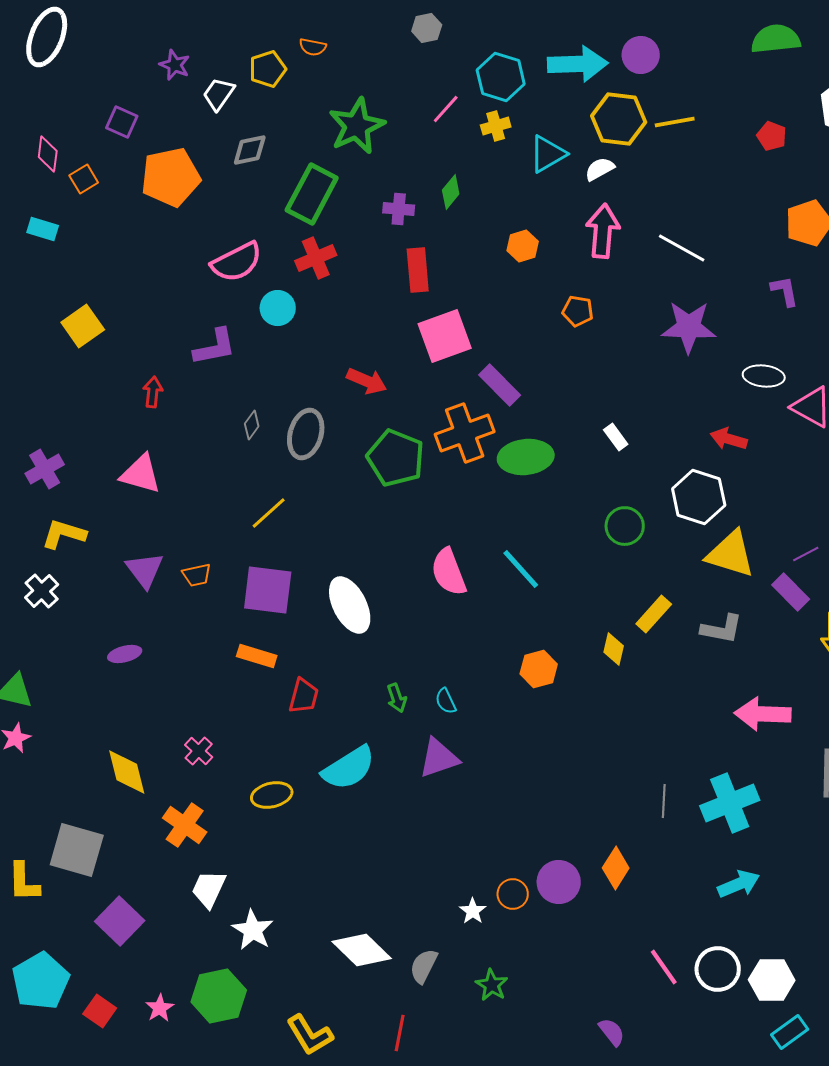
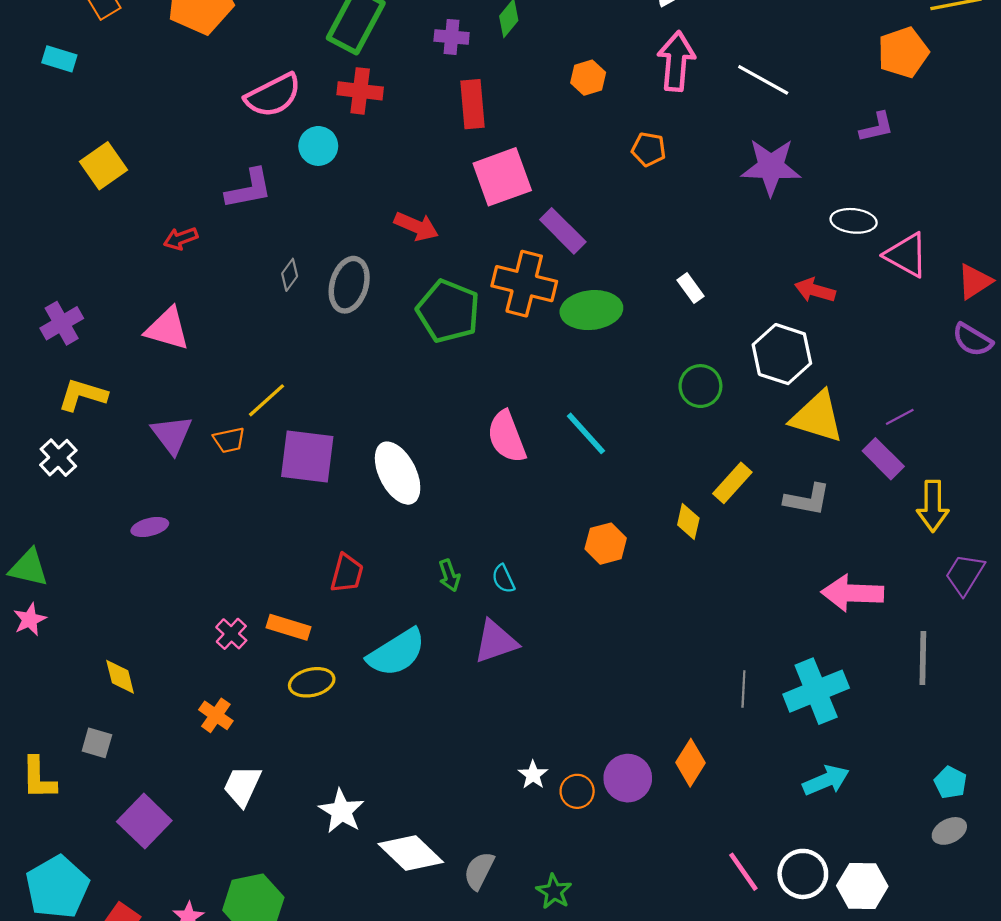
red cross: (316, 258) -> (360, 91), turned 30
purple L-shape: (785, 291) -> (877, 127), turned 88
red arrow: (153, 392) -> (181, 238), turned -116
orange cross: (465, 433) -> (524, 284), turned 34
yellow line: (269, 513) -> (267, 400), moved
orange rectangle: (257, 656) -> (289, 627), moved
yellow diamond: (127, 772) -> (120, 677), moved, size x0.7
orange cross: (185, 825) -> (216, 715), size x0.7
gray square: (77, 850) -> (97, 743), size x0.5
white star: (473, 911) -> (533, 775), moved
white star: (253, 930) -> (341, 811), moved

